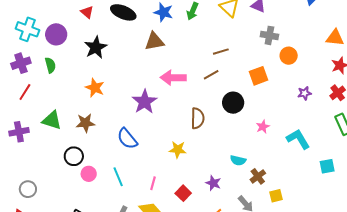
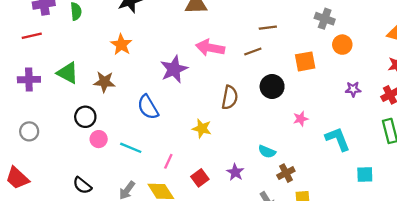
red line: (25, 92) -> (32, 36), moved, turned 36
cyan line: (118, 177) -> (131, 148), turned -54
gray circle: (28, 189) -> (29, 131), moved

